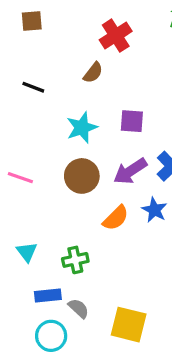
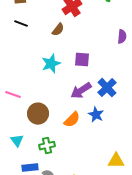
black line: (33, 87) -> (21, 24), moved
brown circle: (82, 176) -> (38, 114), moved

